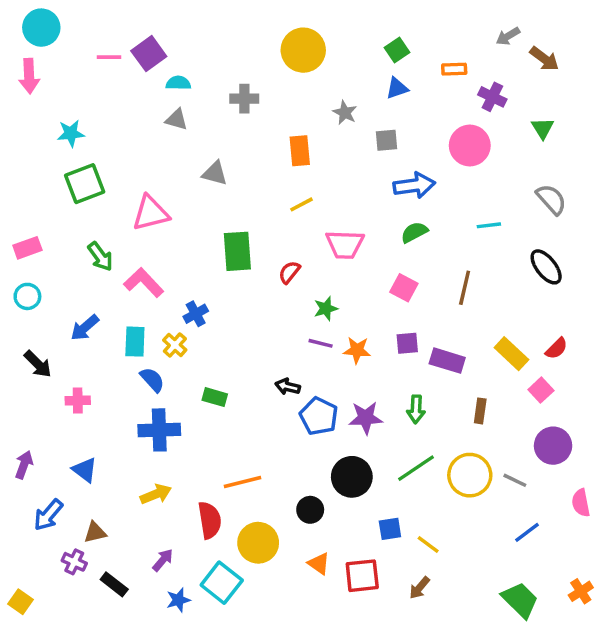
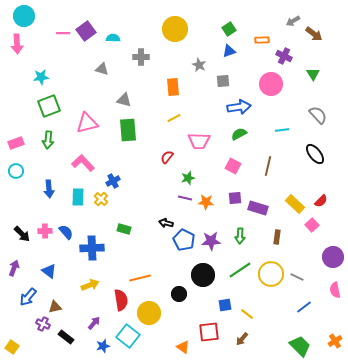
cyan semicircle: (178, 83) -> (113, 38), moved
green rectangle: (237, 251) -> (128, 130), moved
green arrow: (100, 257) -> (48, 140), moved, turned 42
blue arrow: (85, 328) -> (49, 189), turned -54
black arrow: (38, 364) -> (22, 234), moved
blue semicircle: (152, 380) -> (66, 232), moved
purple circle: (553, 446) -> (333, 257), moved
orange triangle: (319, 564) -> (183, 347), moved

